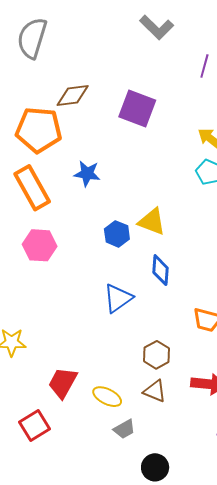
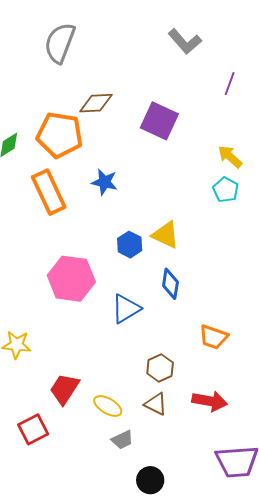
pink hexagon: (40, 245) -> (71, 279), moved, size x1.4

